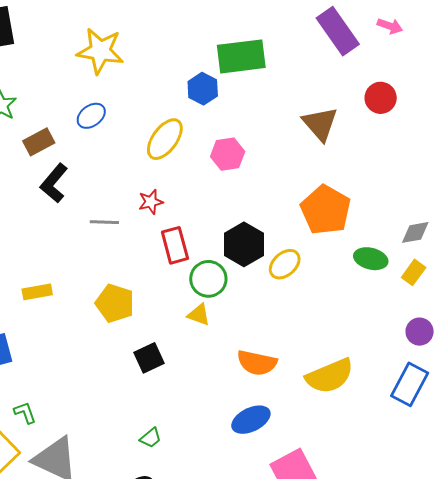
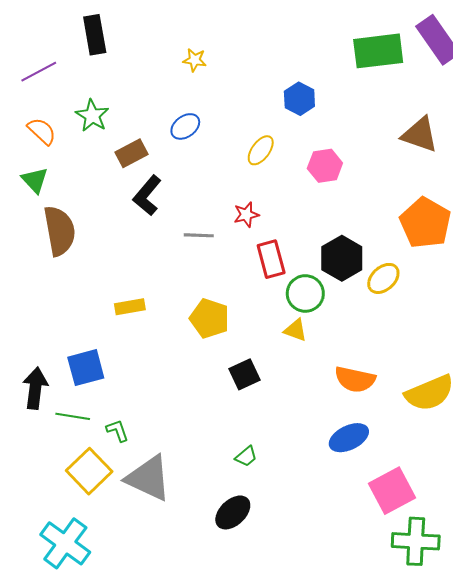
yellow star: (100, 51) -> (195, 60), size x0.5
green rectangle: (241, 56) -> (378, 51), moved
brown triangle: (320, 124) -> (420, 135), turned -30
yellow ellipse: (165, 139) -> (261, 150), size x0.7

